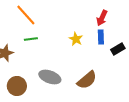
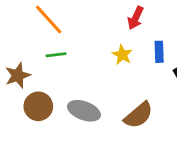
red arrow: (102, 18) -> (136, 18), moved
brown circle: (17, 86) -> (38, 106), moved

